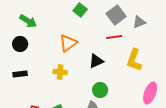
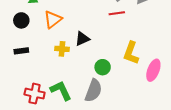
orange triangle: (68, 43) -> (53, 19), moved
yellow L-shape: (134, 60) -> (131, 53), moved
black triangle: (96, 61) -> (82, 39), moved

